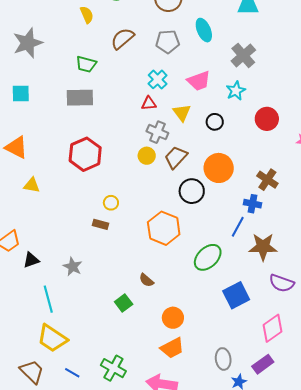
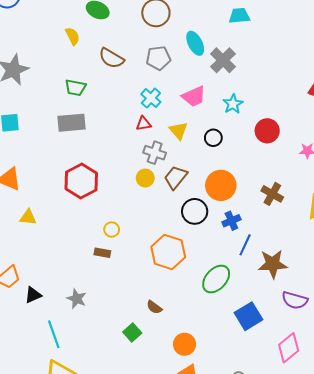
brown semicircle: (123, 39) -> (111, 58), turned -105
gray cross: (243, 55) -> (223, 60), moved
blue cross: (253, 204) -> (231, 221), moved, turned -30

